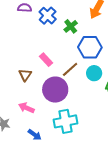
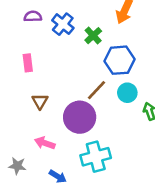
pink rectangle: (46, 60) -> (28, 63), moved, turned 40

